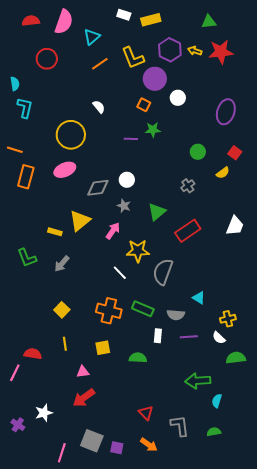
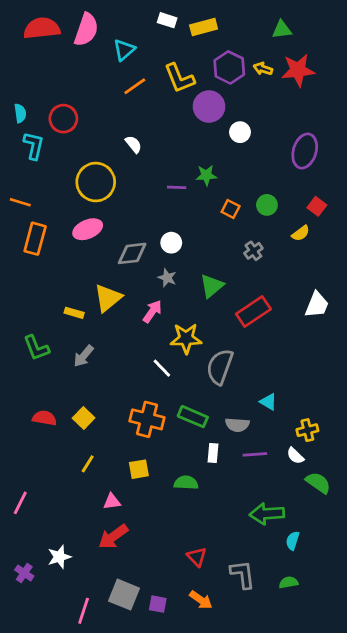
red semicircle: (31, 21) -> (42, 28), size x1.5
red circle: (47, 59) -> (63, 119), moved
orange square: (144, 105) -> (231, 209), moved
yellow line: (65, 344) -> (88, 464), turned 40
red semicircle: (33, 354) -> (44, 418), moved
green semicircle: (236, 358) -> (318, 483), turned 42

